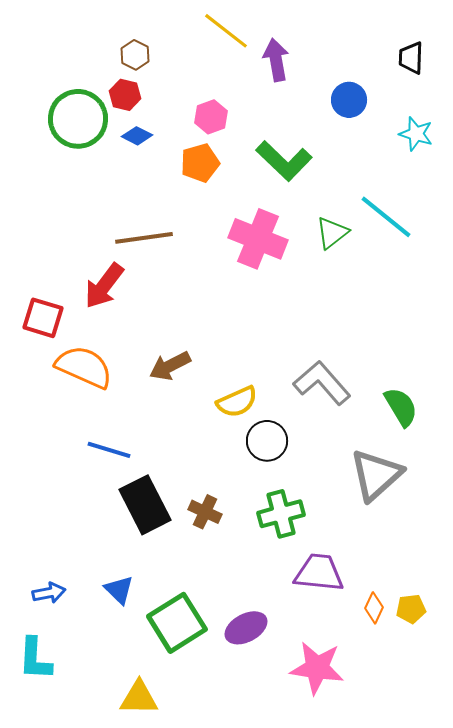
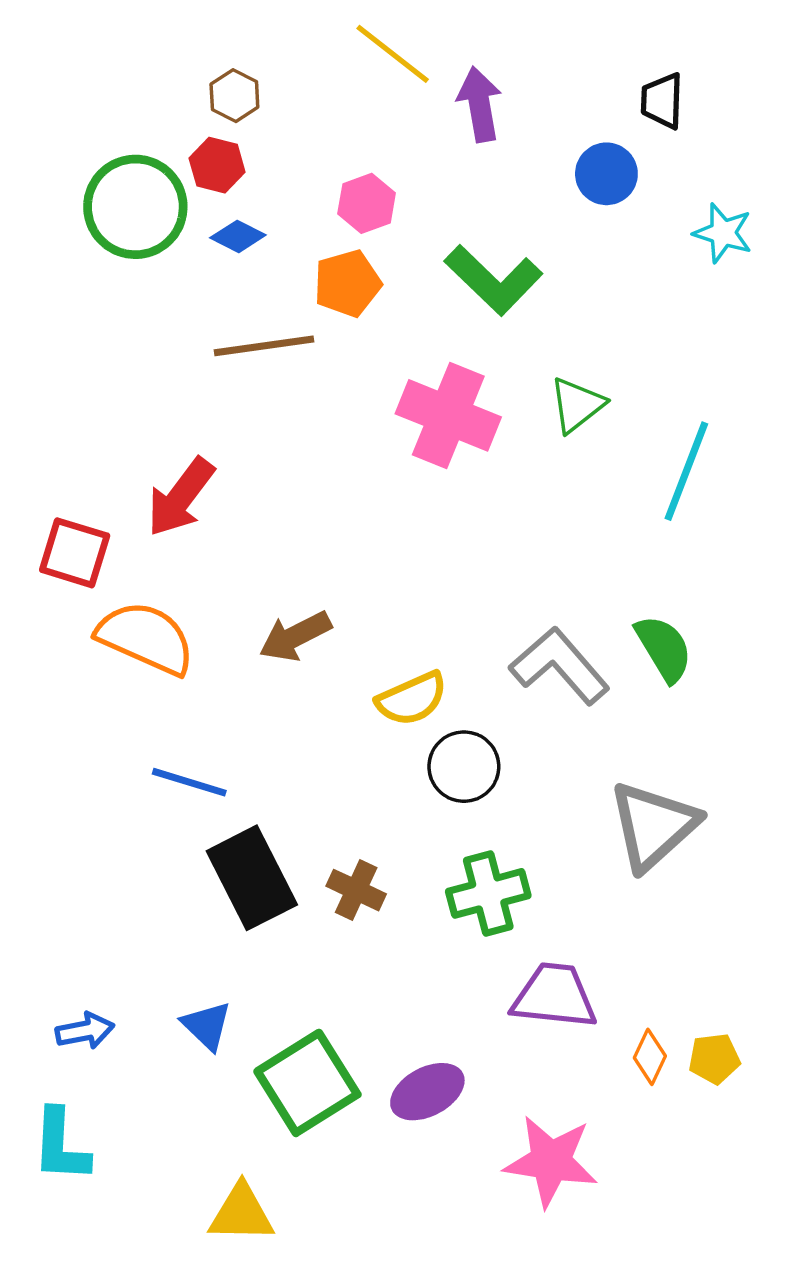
black trapezoid: (411, 58) -> (662, 101), moved
cyan line: (386, 217) -> (686, 471), moved, turned 72
brown line: (144, 238) -> (264, 346), moved
green semicircle: (401, 407) -> (664, 648), moved

